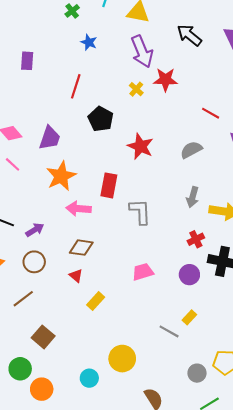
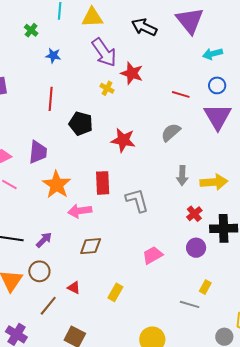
red star: (165, 80) -> (132, 73), turned 30
brown circle: (34, 262) -> (39, 271), moved
red triangle: (76, 276) -> (74, 288), moved

